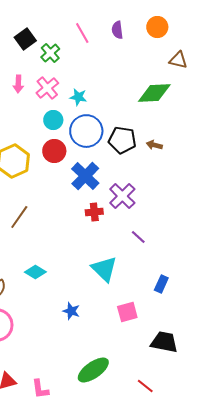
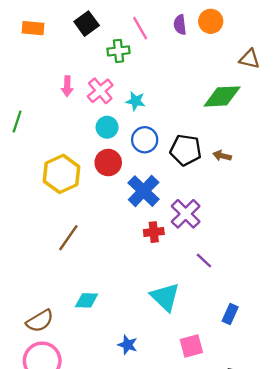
orange circle: (157, 27) -> (211, 21), moved
black square: (25, 39) -> (87, 24), moved
green cross: (50, 53) -> (118, 51), moved, turned 36
blue circle: (86, 131) -> (145, 140), size x0.7
cyan diamond: (35, 272) -> (87, 300), turned -30

